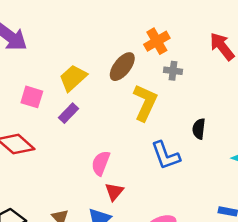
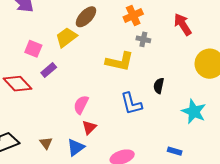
brown ellipse: (122, 67) -> (86, 17), moved
yellow L-shape: (145, 103) -> (120, 62), turned 72
purple rectangle: (69, 113) -> (49, 70), moved

